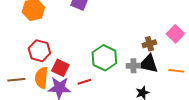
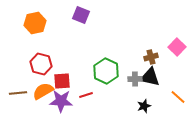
red square: (60, 68) -> (62, 81), turned -30
orange line: (176, 71) -> (178, 97), moved, turned 35
orange semicircle: (41, 78) -> (43, 91), turned 55

